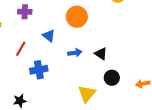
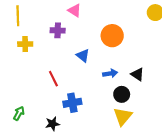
red line: (21, 49) -> (53, 79), moved, turned -56
blue cross: (39, 70) -> (72, 103), moved
black circle: (112, 78) -> (122, 94), moved

